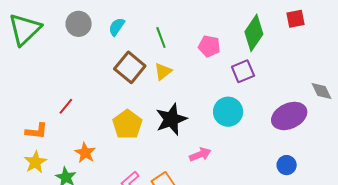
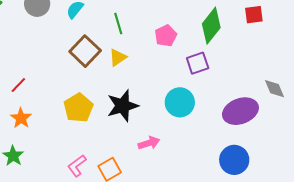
pink pentagon: (209, 46) -> (166, 36), turned 30
orange star: (85, 153) -> (21, 118), moved
blue circle: (287, 165) -> (234, 160), size x1.5

